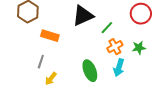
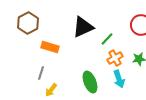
cyan arrow: (119, 68) -> (119, 79), turned -36

